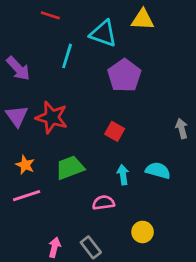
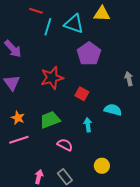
cyan line: (67, 56) -> (48, 27), moved
red star: (52, 117) -> (52, 78), moved, turned -30
gray arrow: (182, 129) -> (129, 79), moved
cyan semicircle: (158, 170) -> (113, 110), moved
pink semicircle: (103, 203) -> (65, 145), moved, turned 35

